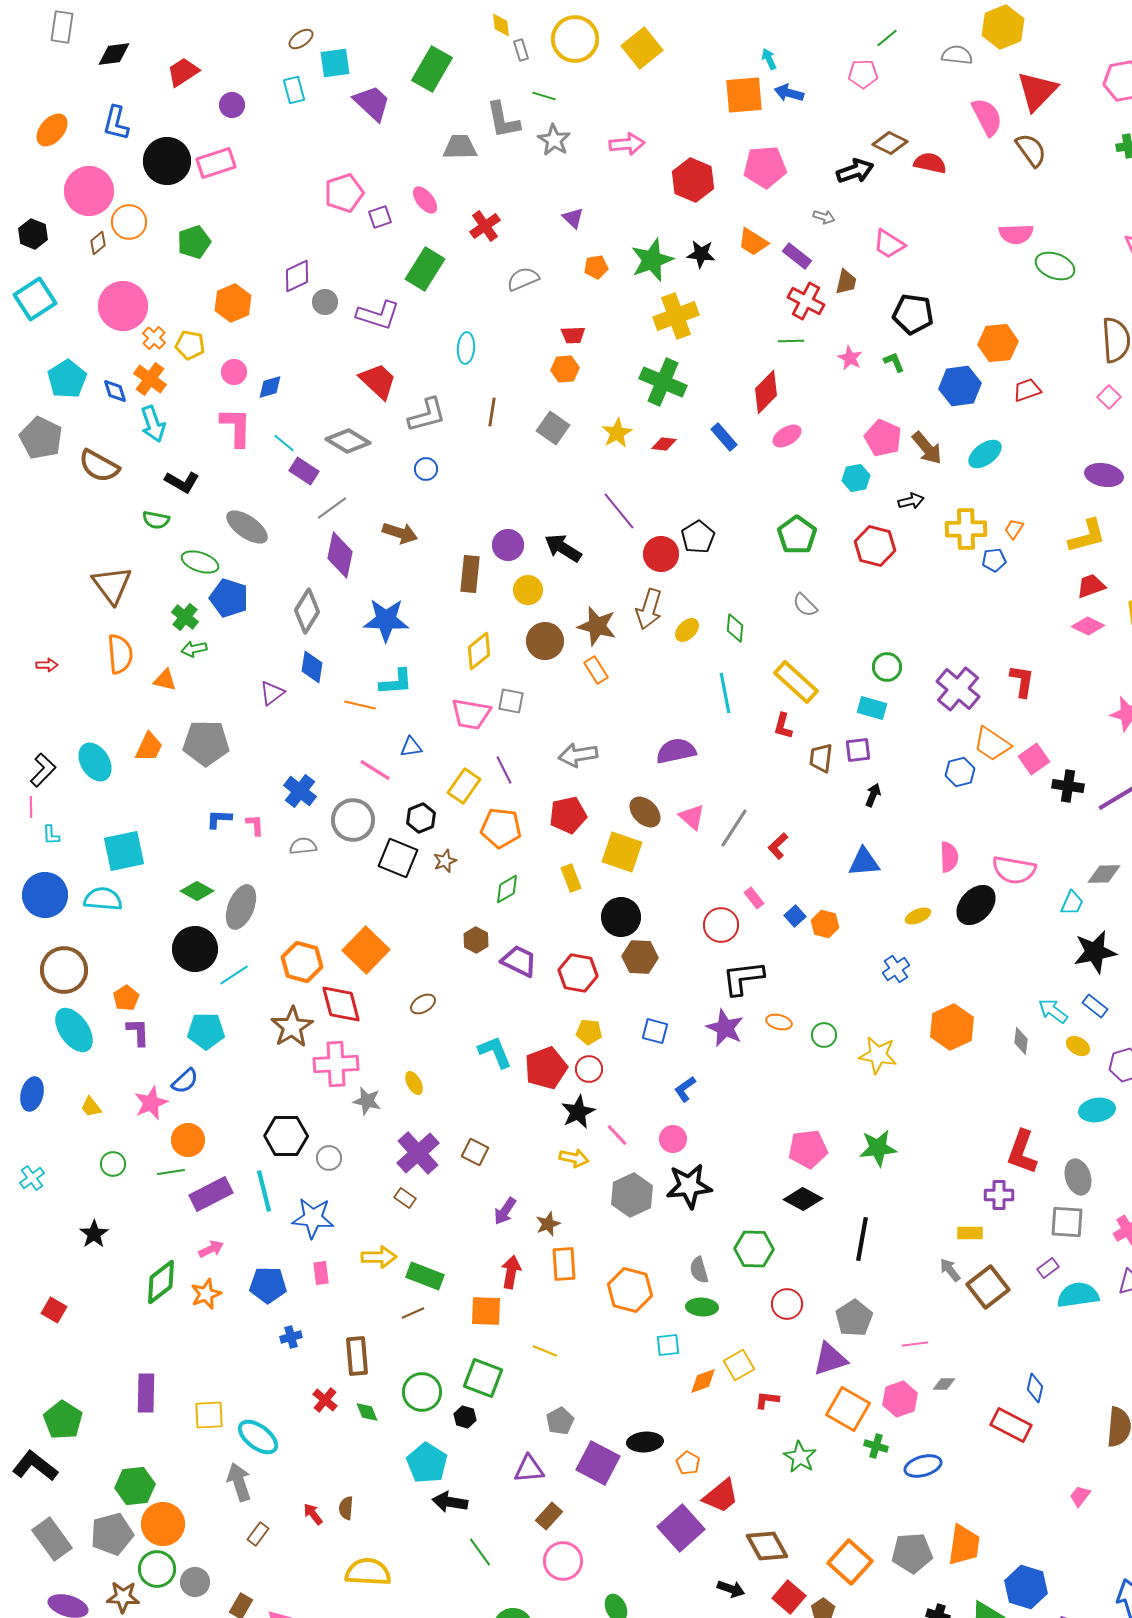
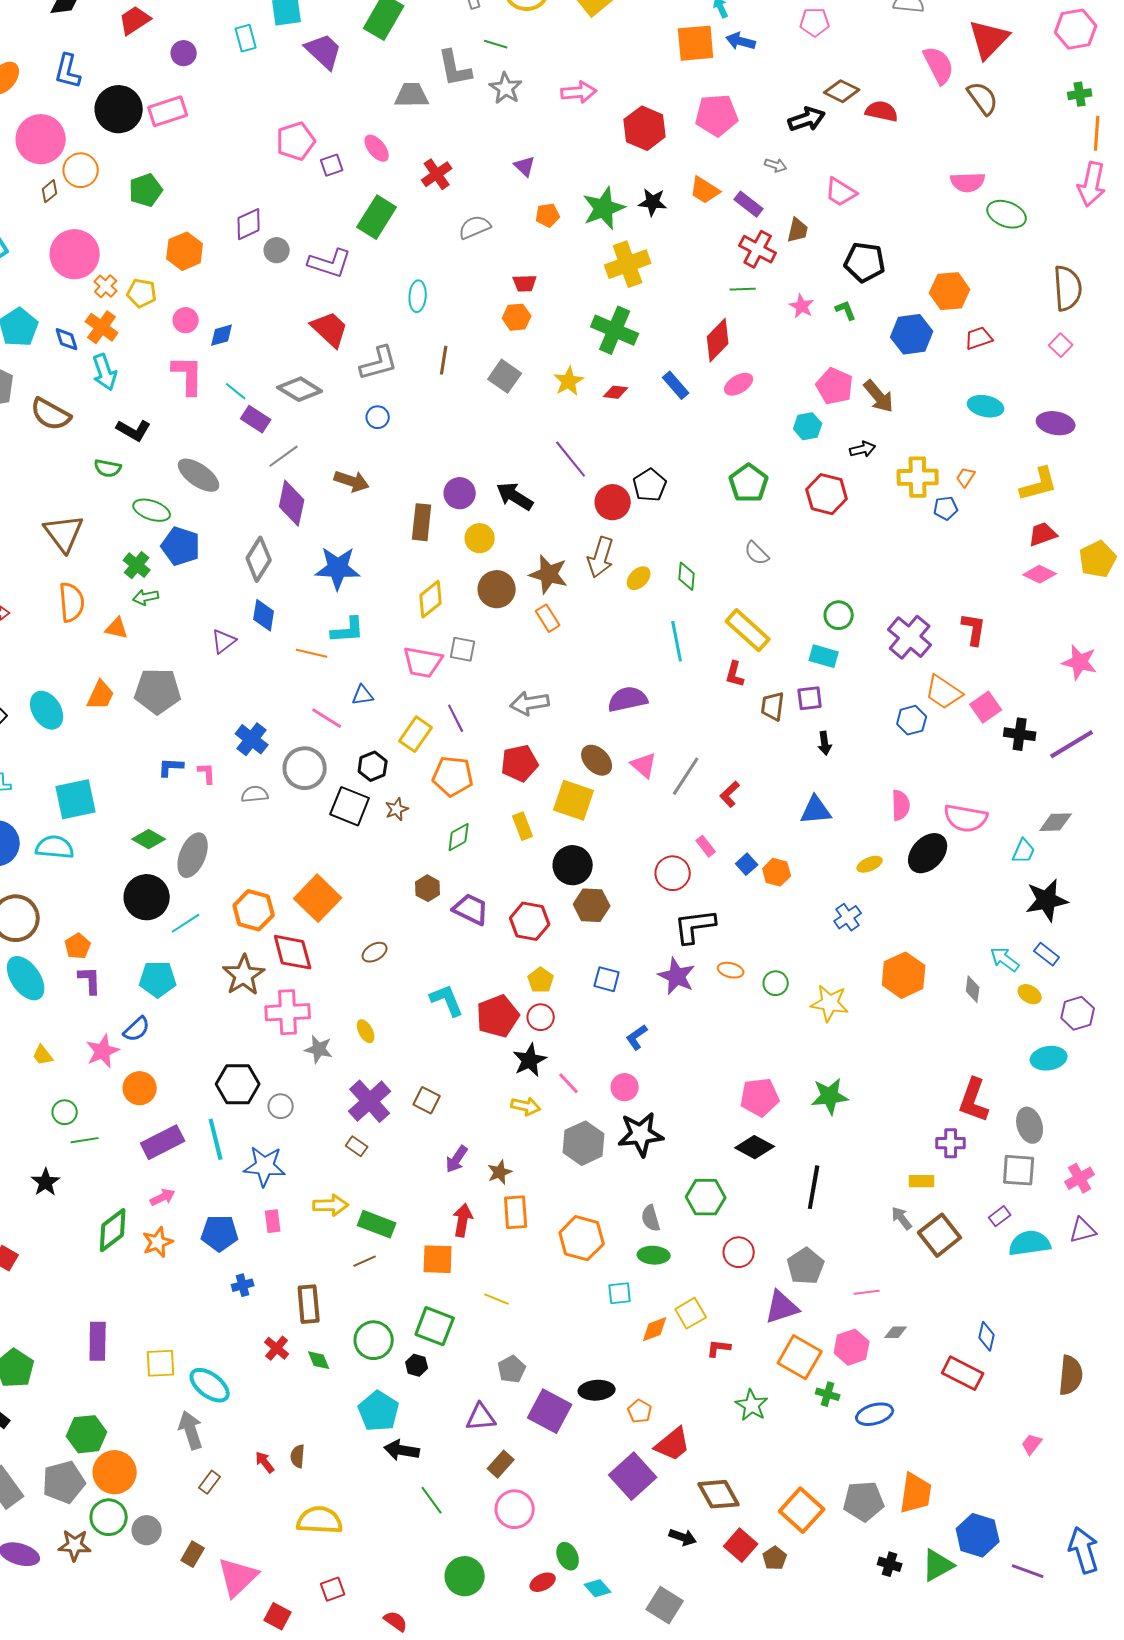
cyan ellipse: (985, 454) -> (986, 406), moved, turned 48
black arrow: (873, 795) -> (825, 743), turned 150
yellow pentagon: (589, 1032) -> (541, 980), turned 30
green line: (171, 1172) -> (85, 1140), moved

